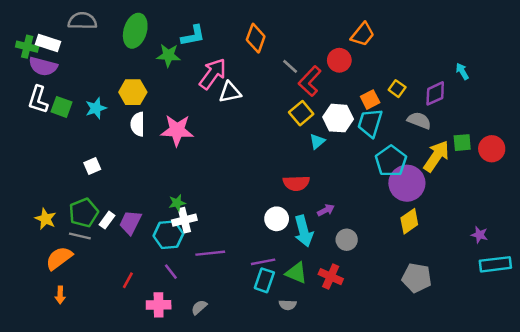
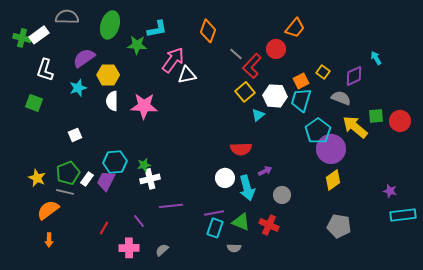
white rectangle: (48, 43) -> (39, 35), turned -54
purple semicircle: (43, 66) -> (84, 58), moved, turned 130
white L-shape: (38, 100) -> (45, 70), moved
green square: (61, 107) -> (34, 103), moved
yellow arrow: (436, 156) -> (355, 127), turned -84
cyan hexagon: (168, 235) -> (115, 162), moved

